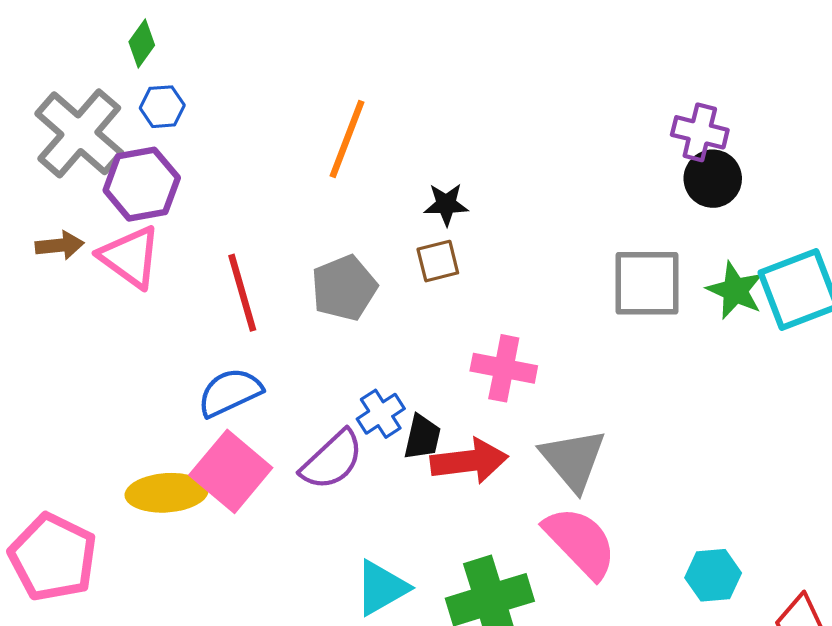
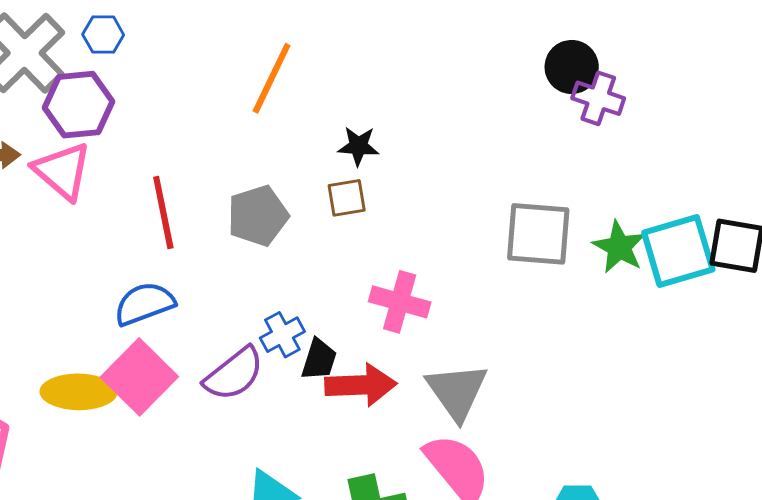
black circle: (713, 179) -> (572, 67), moved

